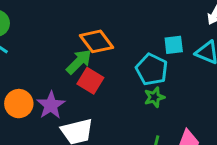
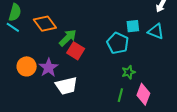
orange diamond: (96, 41) -> (45, 24), moved
green star: (154, 97) -> (128, 72), moved

